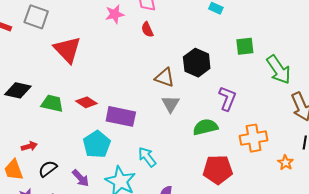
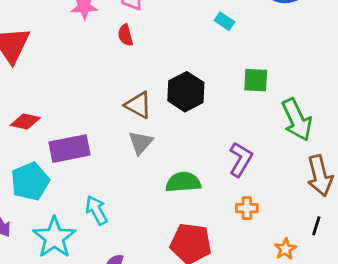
purple L-shape: (227, 98) -> (241, 159), moved
red diamond: (86, 102) -> (25, 121), turned -30
purple rectangle: (121, 116) -> (69, 149), turned -32
orange cross: (254, 138) -> (247, 208), size x0.6

